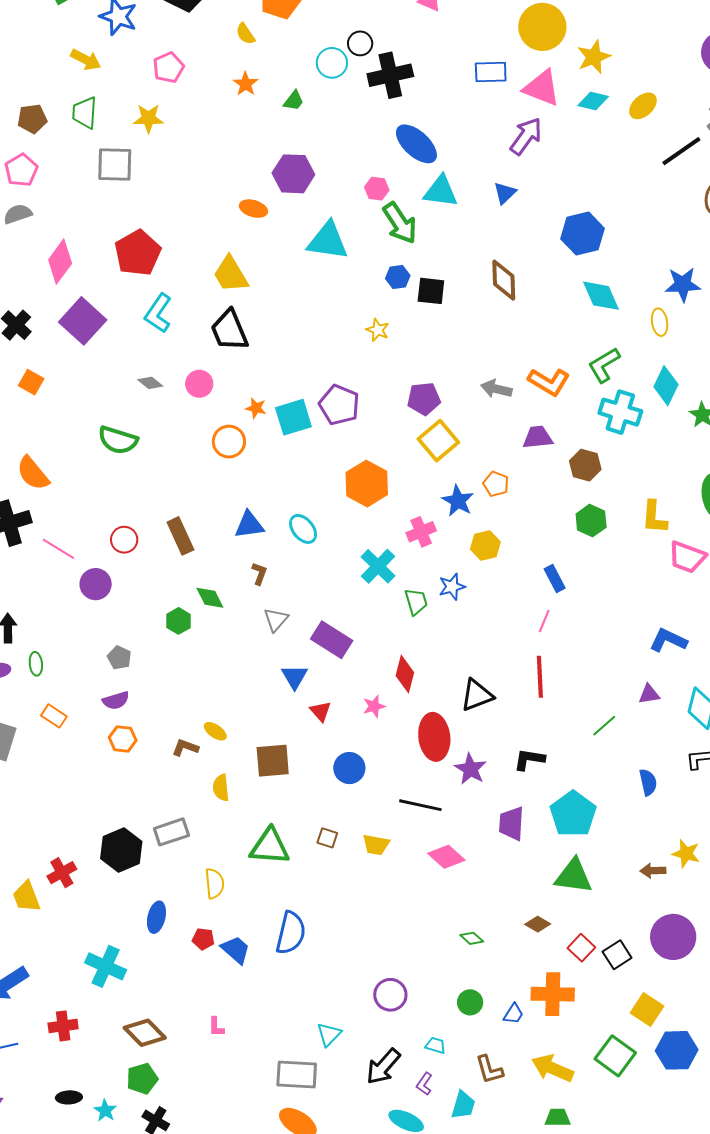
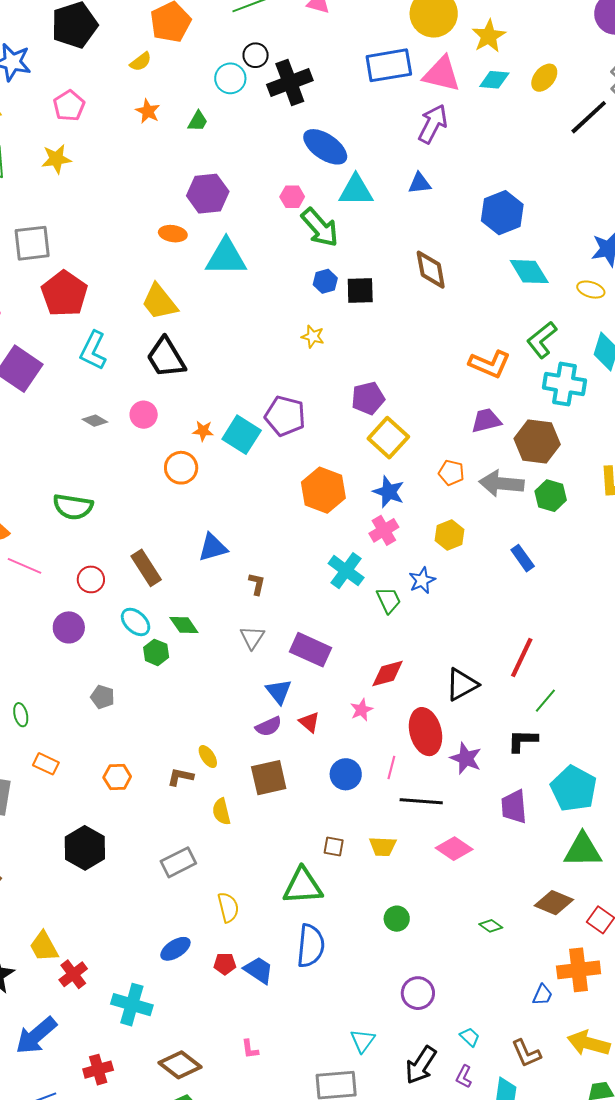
yellow semicircle: (245, 34) -> (141, 62), turned -85
blue rectangle: (491, 72) -> (389, 65), size x1.4
gray square: (115, 165) -> (32, 243), moved
blue triangle: (505, 193) -> (420, 183), turned 45
cyan triangle: (328, 241) -> (226, 257), moved
yellow ellipse: (660, 322) -> (591, 290), turned -56
gray arrow: (496, 389) -> (501, 484), moved, size x1.4
cyan square: (293, 417) -> (242, 435), turned -33
green semicircle: (118, 440) -> (73, 507), moved
brown hexagon: (585, 465) -> (537, 441), size x1.4
blue star: (458, 501) -> (389, 492), moved
cyan ellipse: (303, 529) -> (136, 622), moved
pink line: (58, 549) -> (25, 566), moved
brown L-shape: (259, 574) -> (257, 584), moved
pink line: (544, 621) -> (391, 768), moved
red diamond: (405, 674) -> (388, 674), turned 69
red line: (540, 677) -> (522, 657), turned 36
purple semicircle: (116, 700) -> (269, 726), moved
green line: (604, 726) -> (545, 701), moved
yellow ellipse: (215, 731) -> (208, 757), turned 30
green triangle: (270, 847) -> (303, 886), moved
black hexagon: (121, 850) -> (85, 848), moved
red cross: (62, 873) -> (73, 974), moved
blue ellipse: (156, 917) -> (175, 949), turned 52
brown diamond: (538, 924) -> (554, 903), size x1.5
green circle: (470, 1002) -> (397, 919), moved
cyan trapezoid: (436, 1045) -> (470, 1037), turned 35

